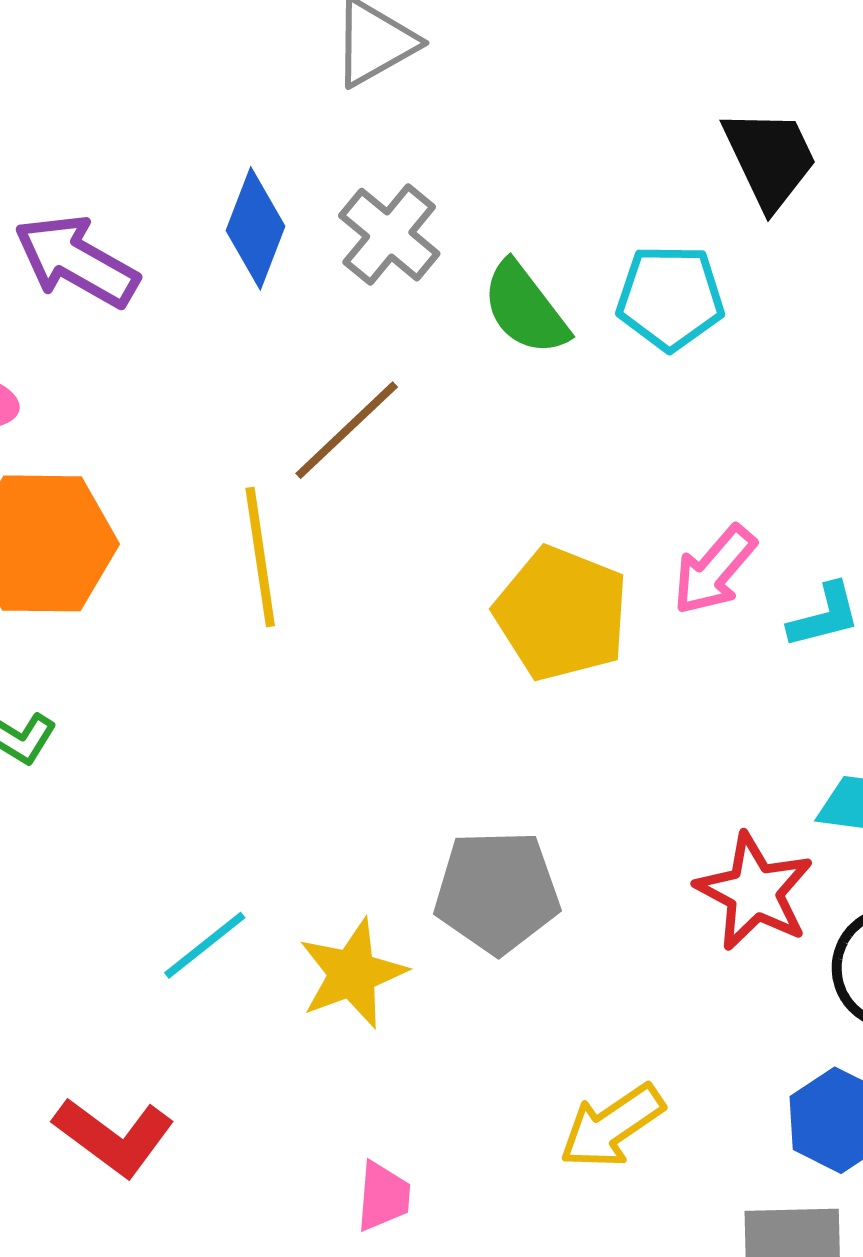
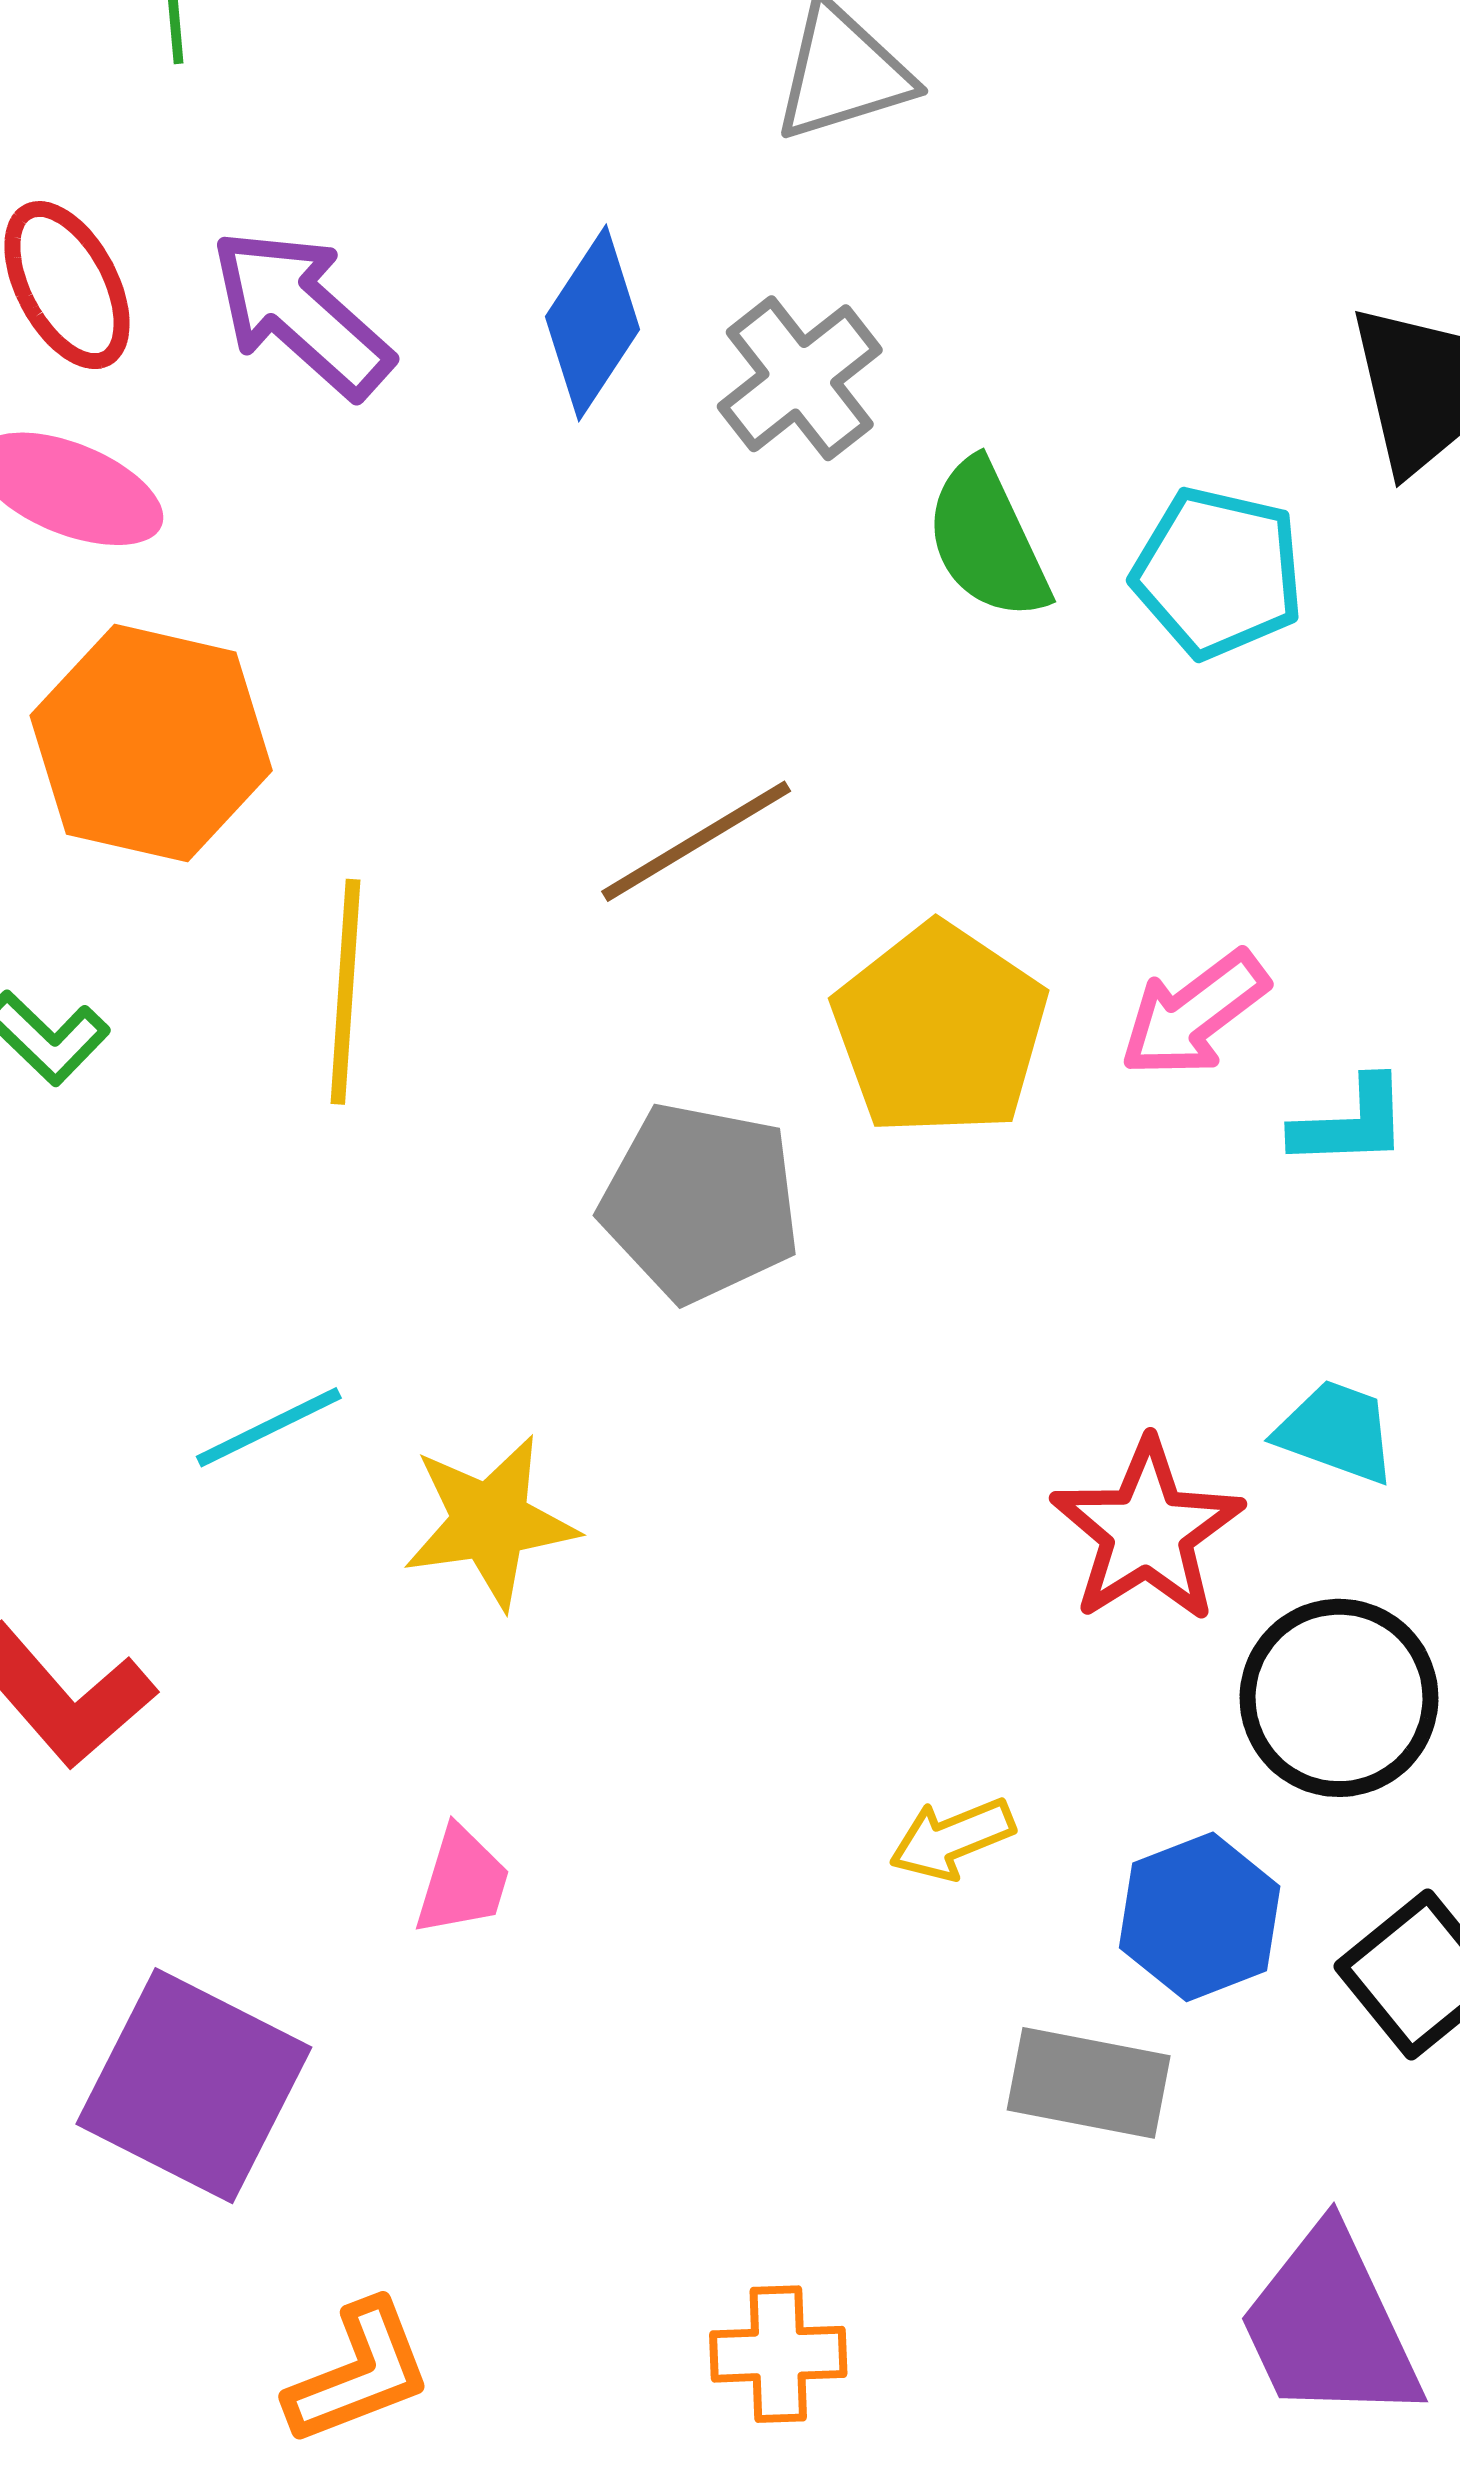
brown line: (347, 430) -> (696, 841), moved
yellow line: (260, 557) -> (345, 992), moved
gray pentagon: (497, 892) -> (700, 1202), moved
yellow arrow: (612, 1126) -> (952, 1839), moved, size x0.7

